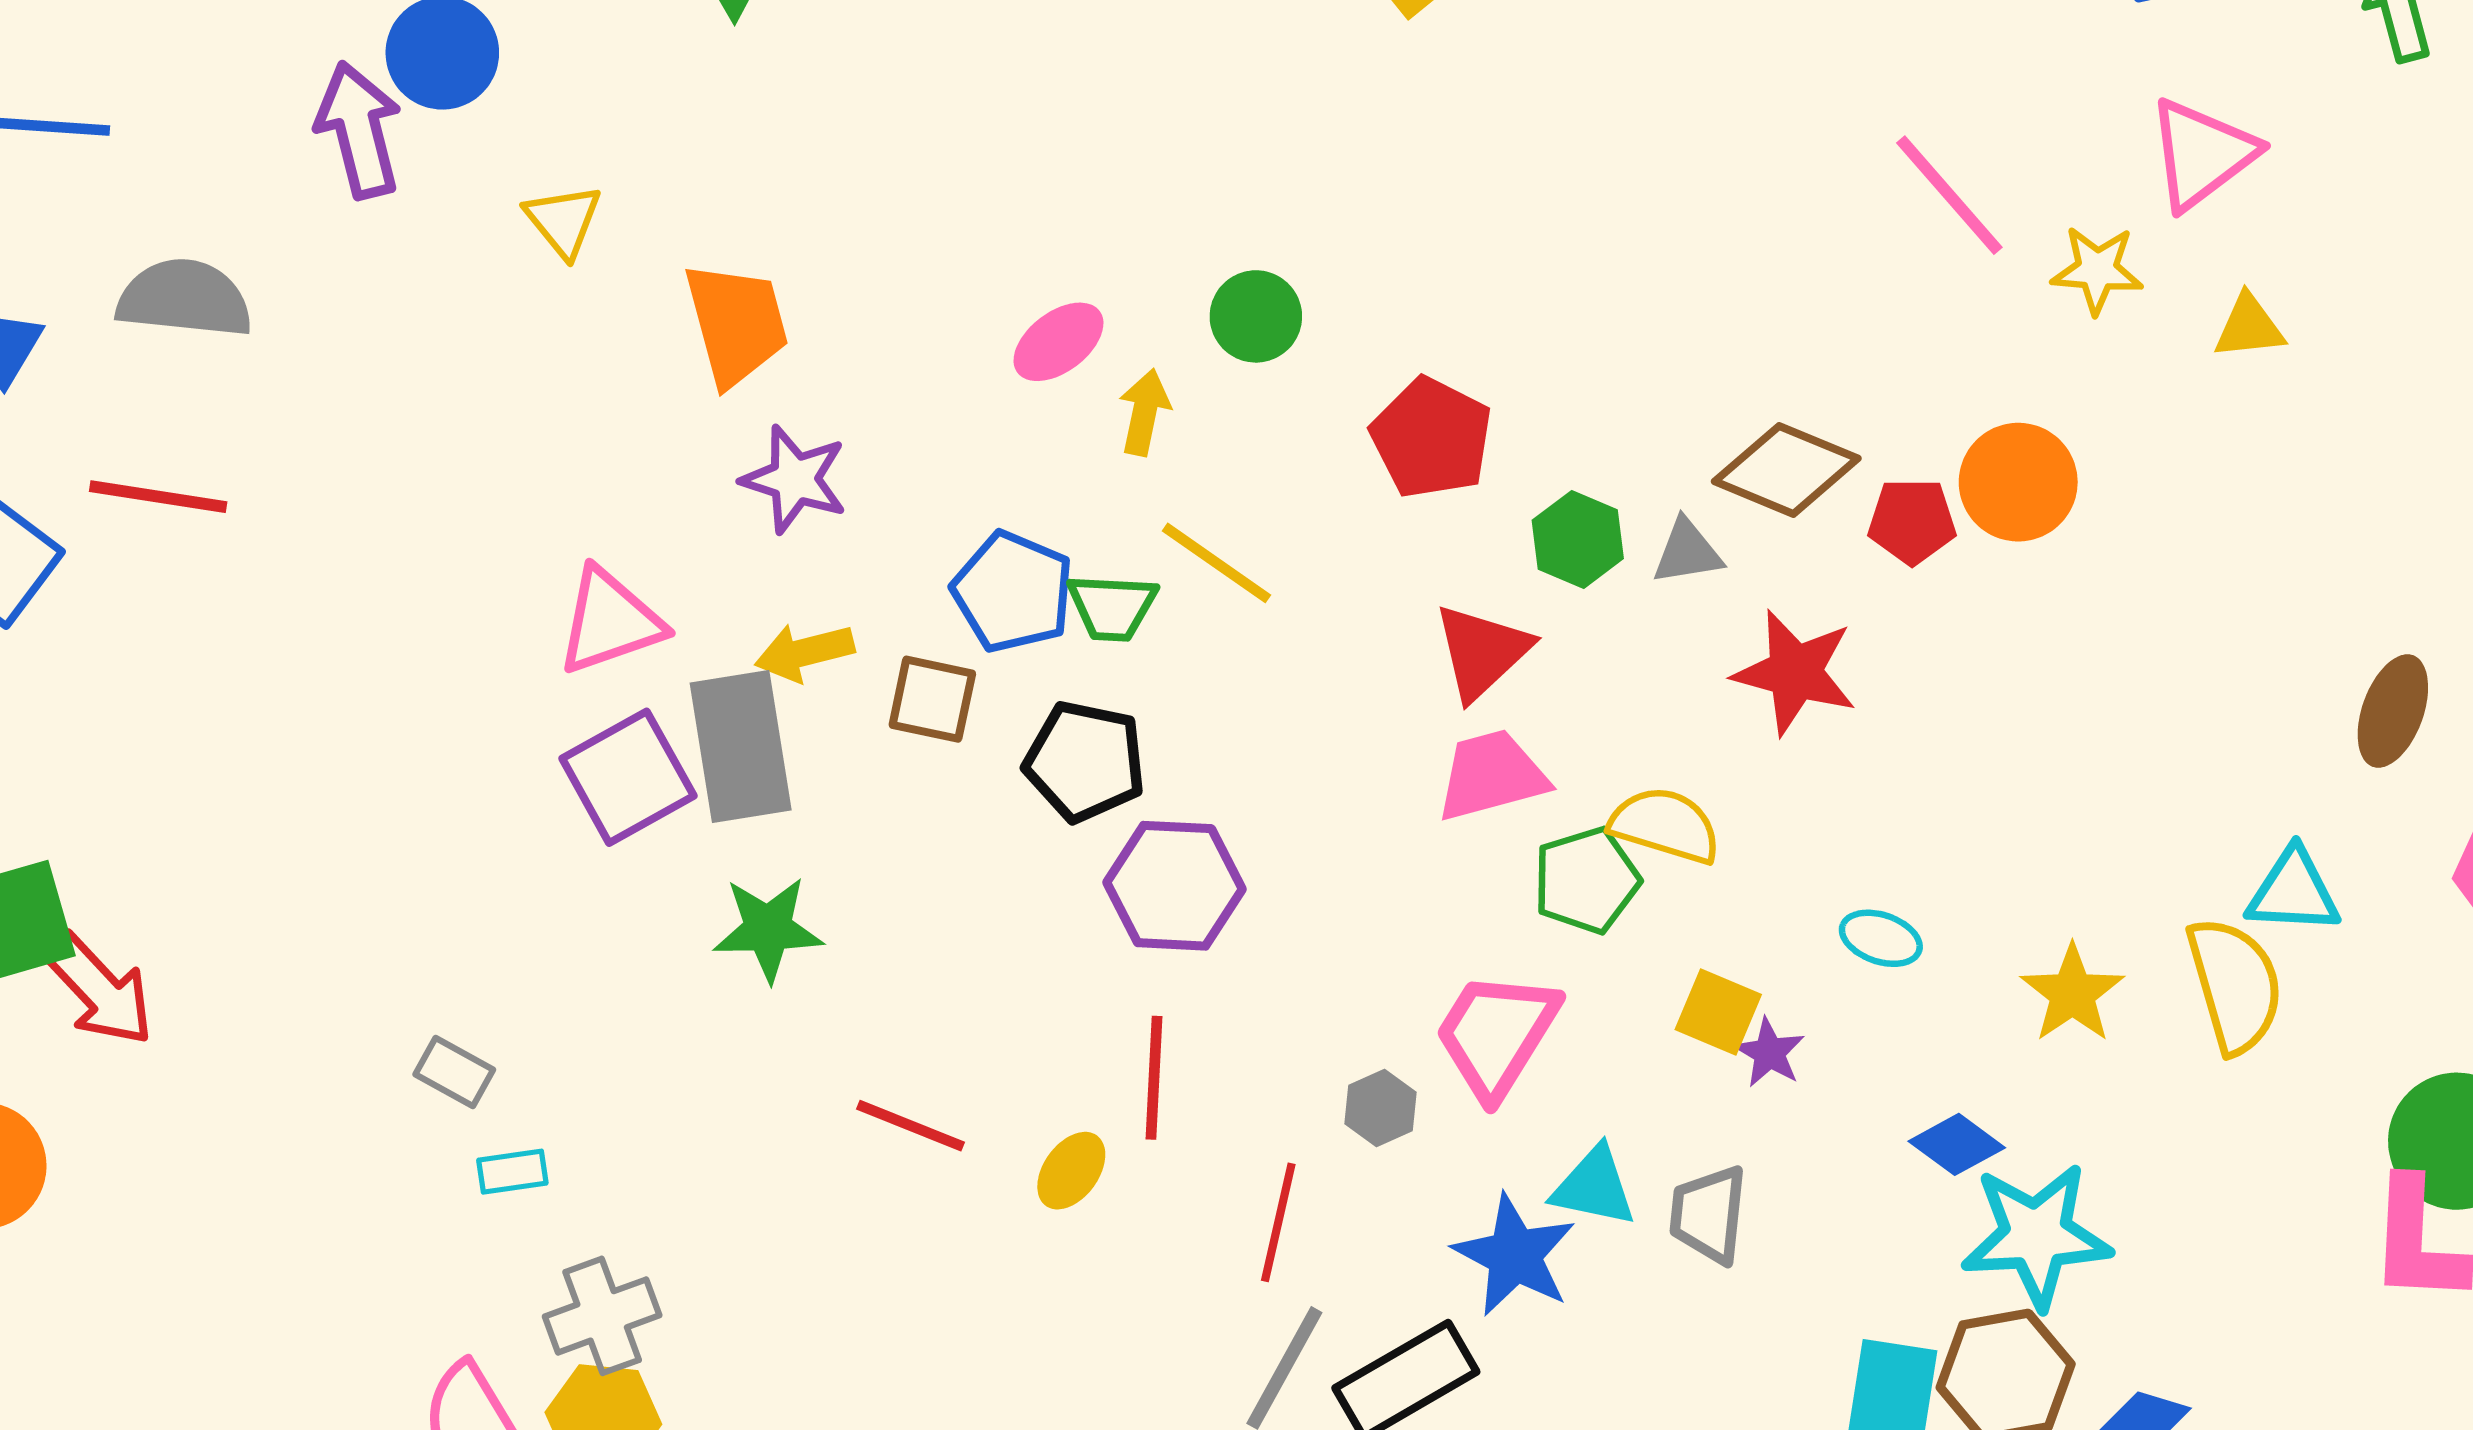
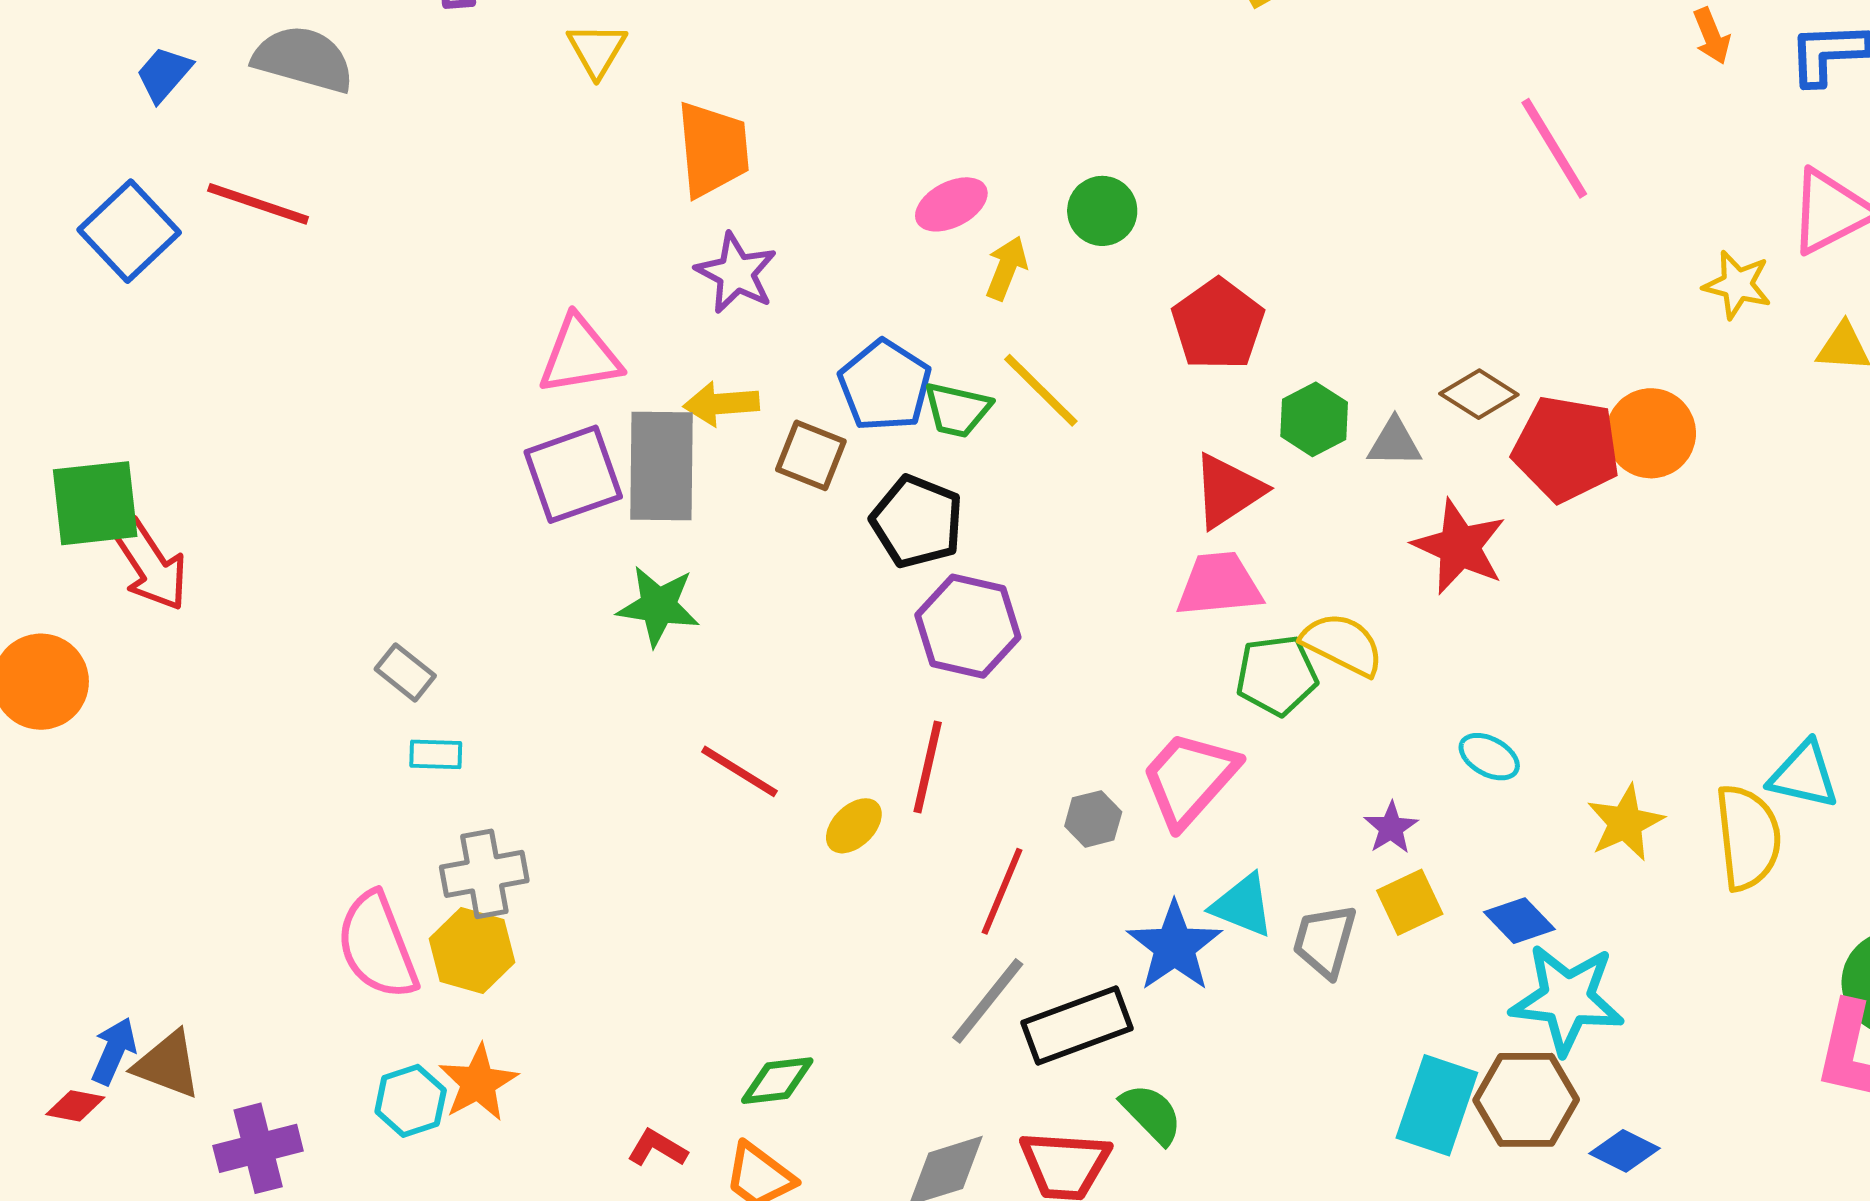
pink line: (1949, 195) -> (1554, 148), moved
brown diamond: (1786, 470) -> (1479, 394), size x0.7
red pentagon: (1912, 521) -> (1566, 449), size x1.6
yellow square: (1718, 1012) -> (1410, 902), moved, turned 32

